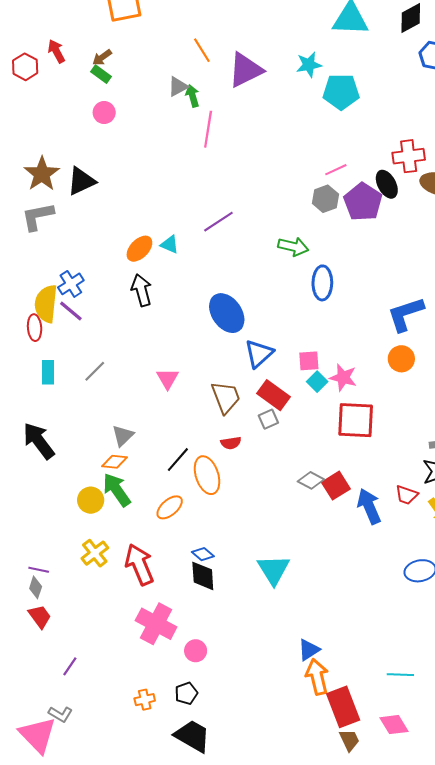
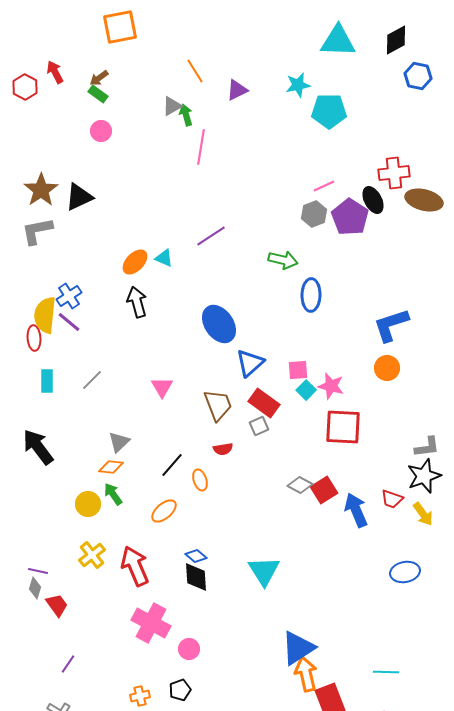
purple triangle: (245, 70) -> (237, 90), size x0.6
orange ellipse: (207, 475) -> (200, 480), size x0.6
green arrow: (117, 490) -> (113, 494), size x0.7
red trapezoid: (40, 616) -> (57, 605), moved
blue triangle: (309, 650) -> (298, 648), size x1.6

